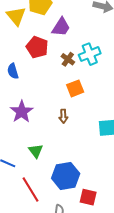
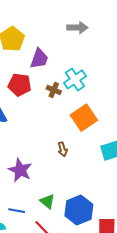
orange square: (75, 88) -> (84, 118), moved, size x1.4
purple star: (22, 112) -> (20, 170), moved
green triangle: (36, 151) -> (47, 201), moved

